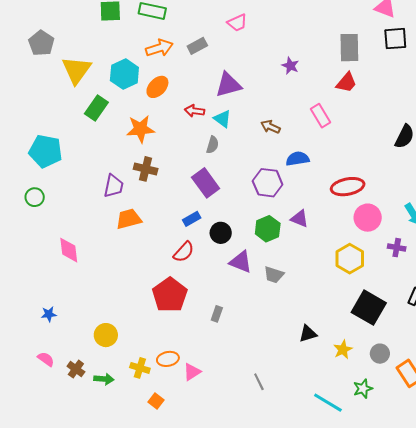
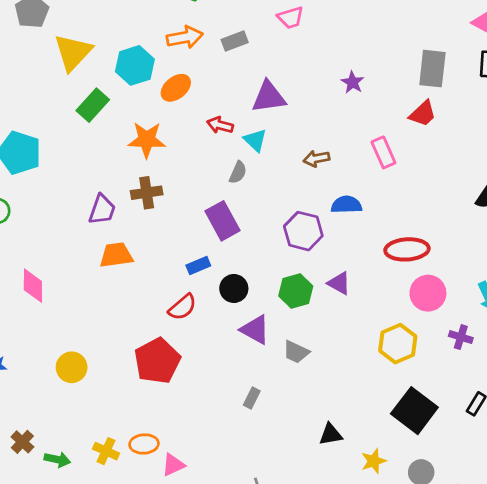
brown arrow: (270, 127) -> (316, 159), turned -42
brown cross: (146, 169) -> (147, 193), turned -30
gray rectangle: (217, 314) -> (252, 398), moved
yellow circle: (106, 335) -> (72, 367), moved

